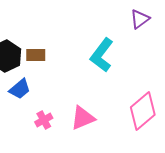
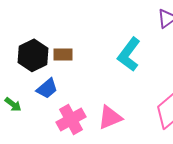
pink cross: (44, 120) -> (71, 119), size x1.6

